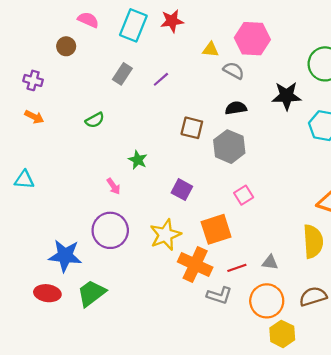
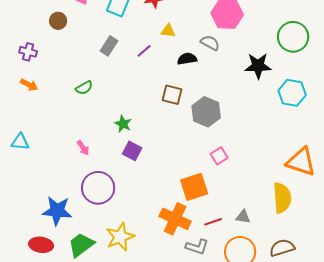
yellow triangle: (211, 50) -> (168, 31), moved
black semicircle: (236, 108) -> (187, 59), moved
pink arrow: (114, 186) -> (83, 148), moved
purple square: (182, 190) -> (132, 151), moved
yellow star: (165, 235) -> (120, 237), moved

